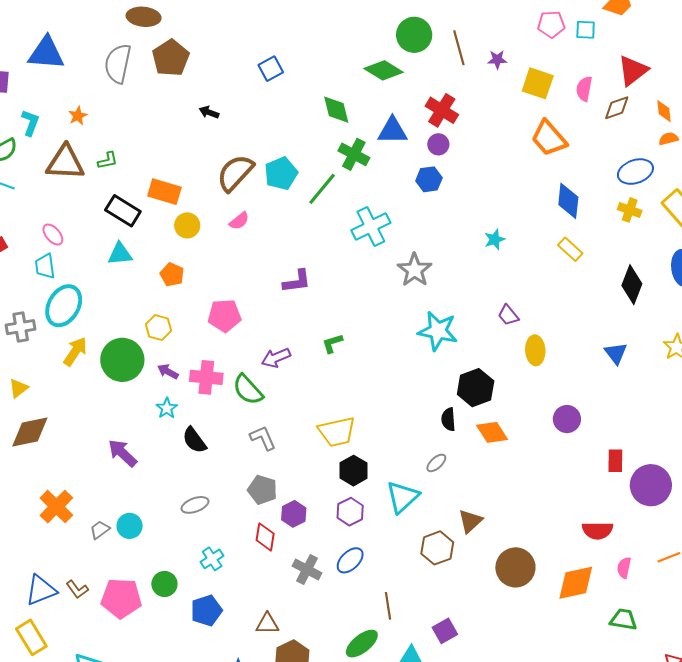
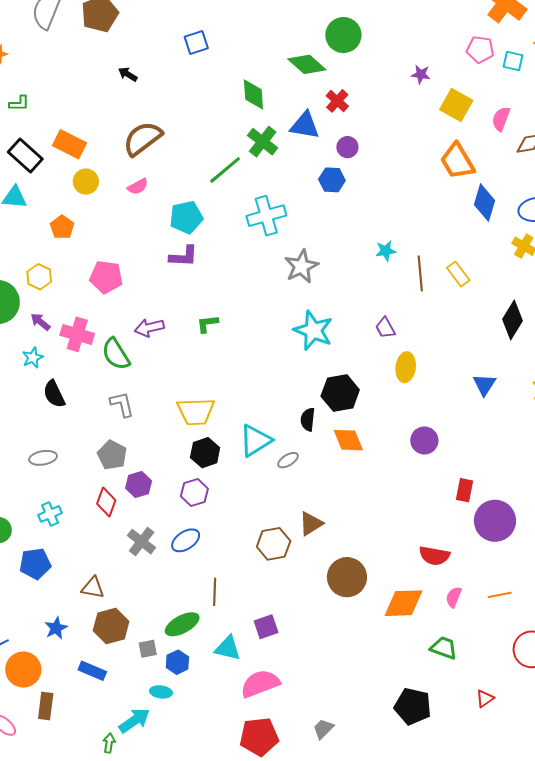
brown line: (459, 48) -> (420, 273), moved
red cross: (442, 110) -> (337, 101), moved, size x0.7
cyan pentagon: (281, 173) -> (186, 217), moved
blue diamond: (568, 201) -> (485, 203), moved
cyan triangle: (402, 497) -> (255, 441), moved

